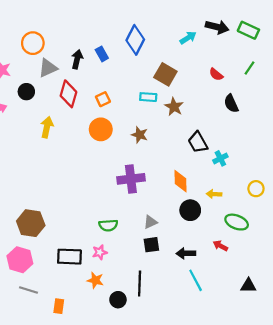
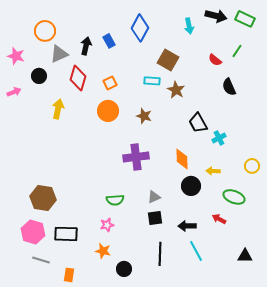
cyan arrow: (188, 38) -> (189, 26), turned 112
green line: (250, 68) -> (237, 51), moved
black rectangle: (69, 257) -> (66, 234), moved
black line: (140, 284) -> (160, 254), moved

